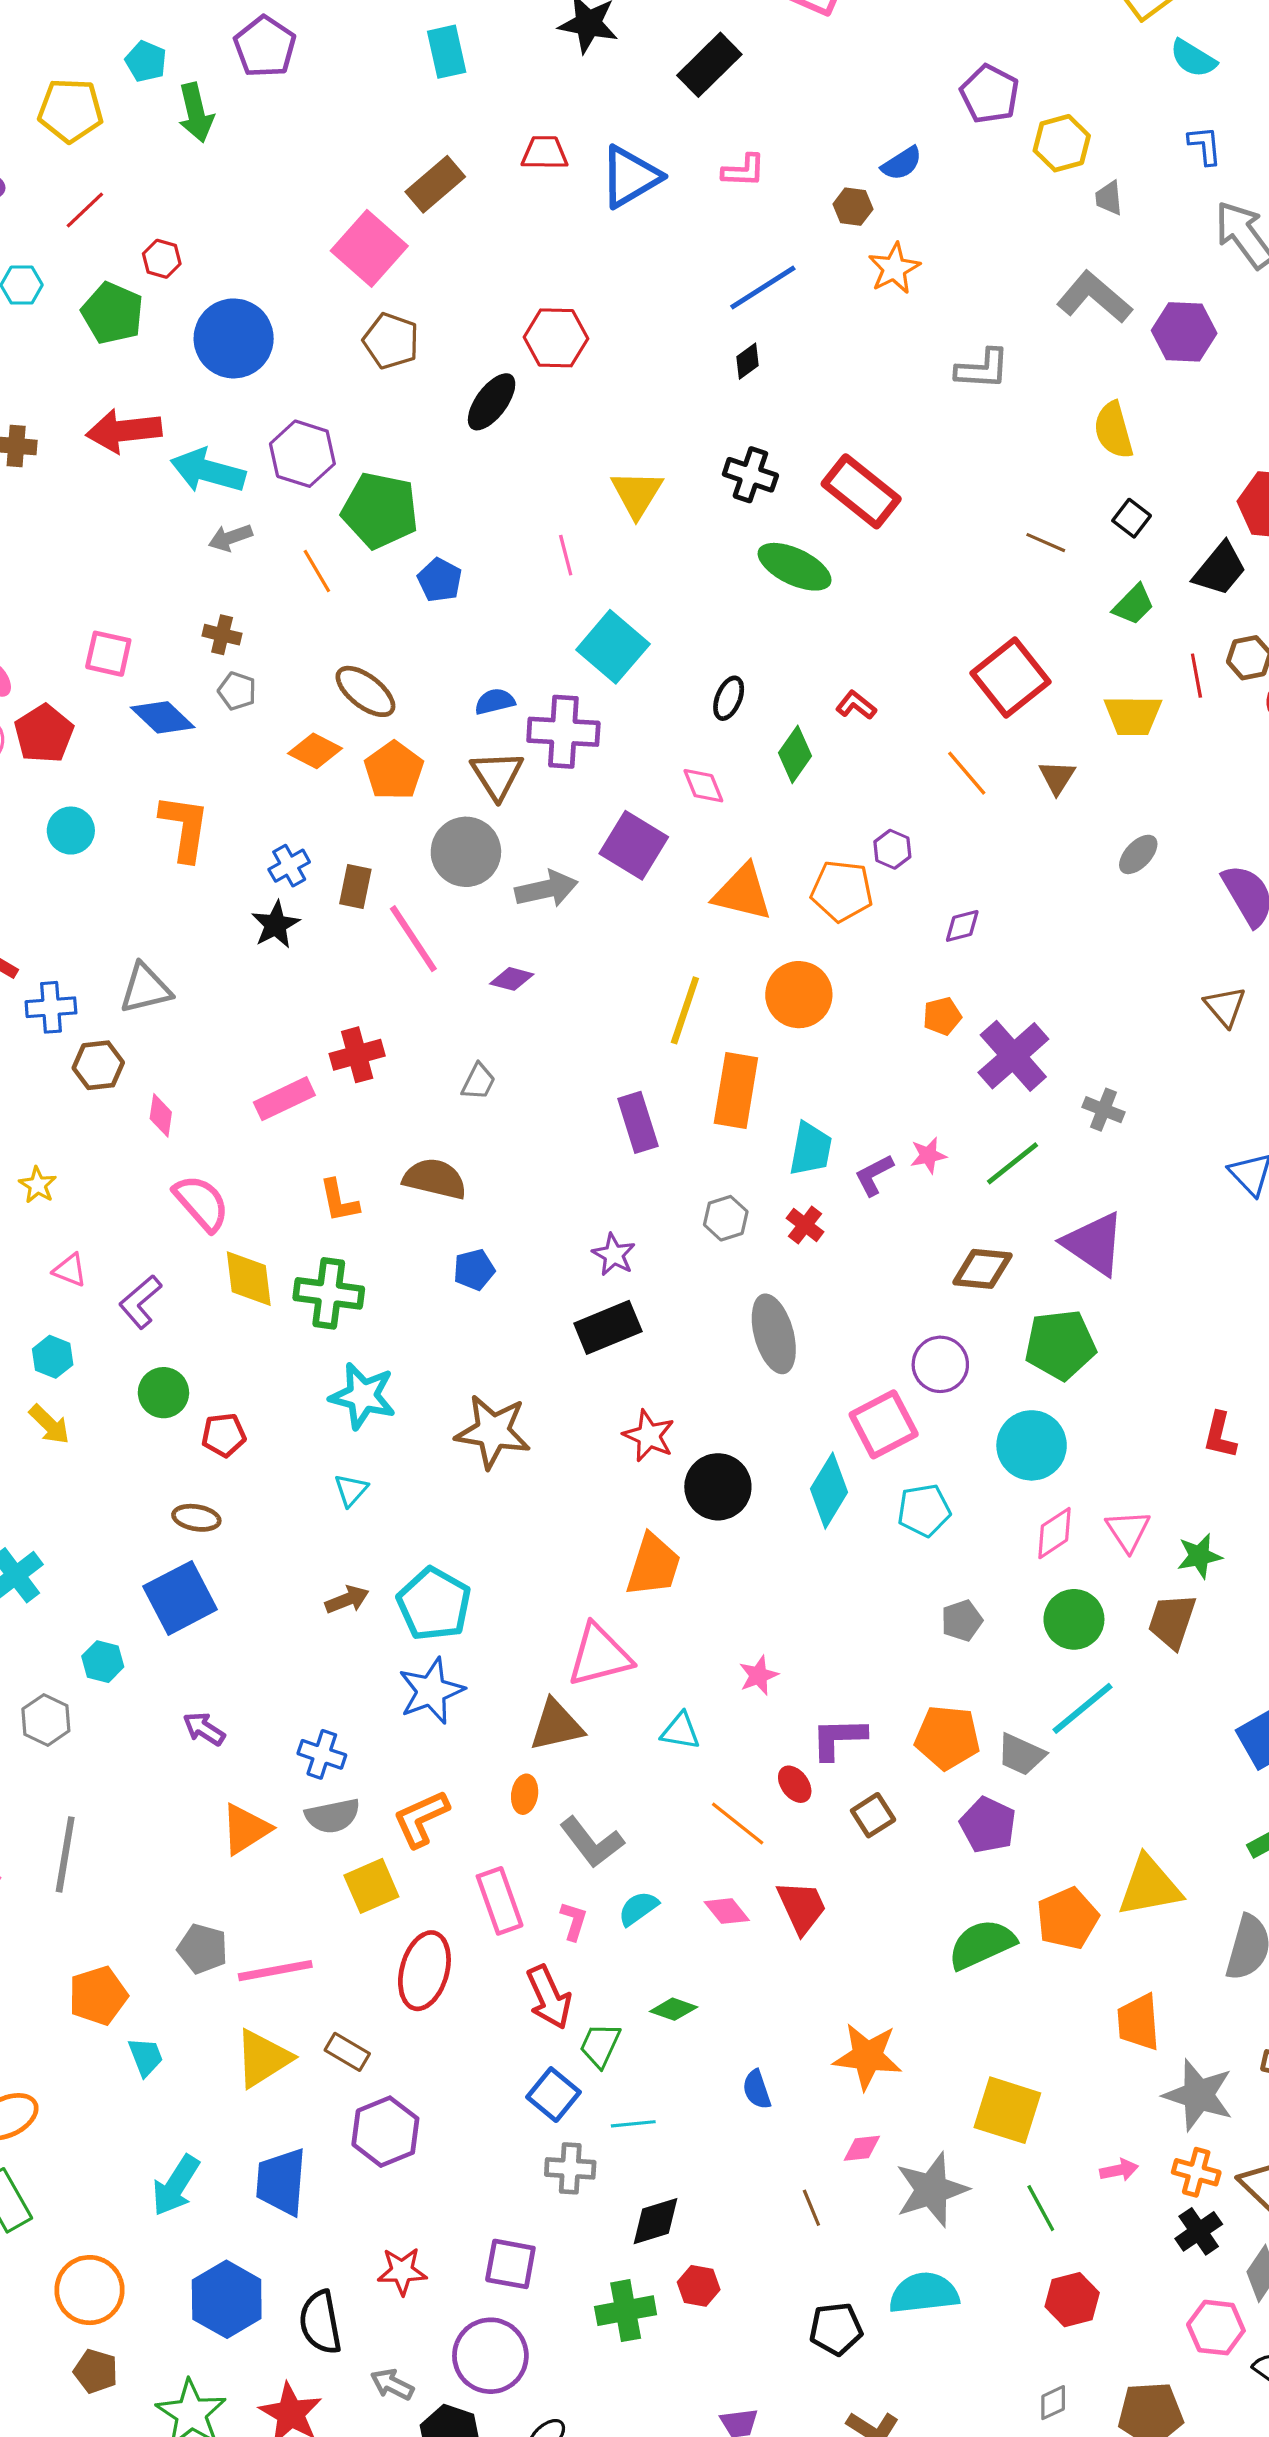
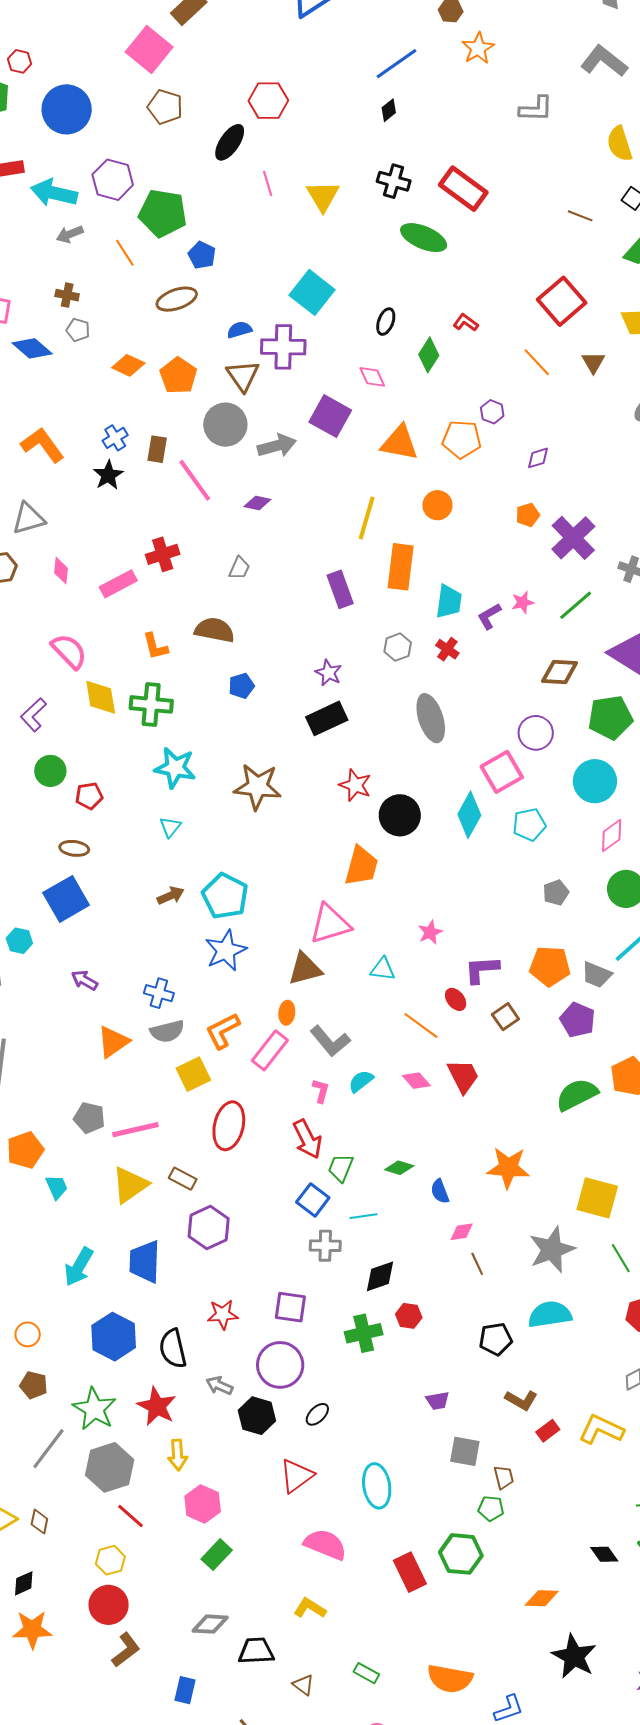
pink line: (566, 555) -> (268, 183), moved
brown ellipse: (365, 691) -> (177, 299), moved, turned -54
orange L-shape: (184, 828) -> (42, 445), moved, turned -42
orange circle: (799, 995) -> (437, 505), size x0.7
pink diamond: (161, 1115) -> (61, 571), moved
pink rectangle: (500, 1901) -> (270, 1050), moved, turned 60
green diamond: (674, 2009) -> (399, 1168), moved
pink diamond: (862, 2148) -> (462, 1232), moved
orange circle: (89, 2290) -> (28, 1334), size x0.6

